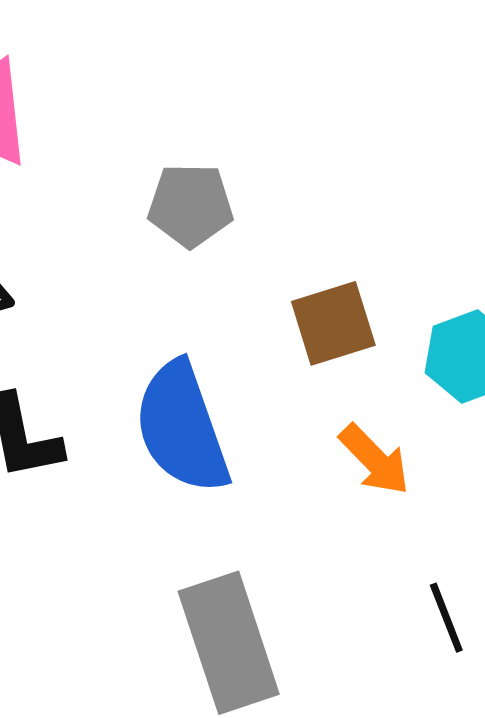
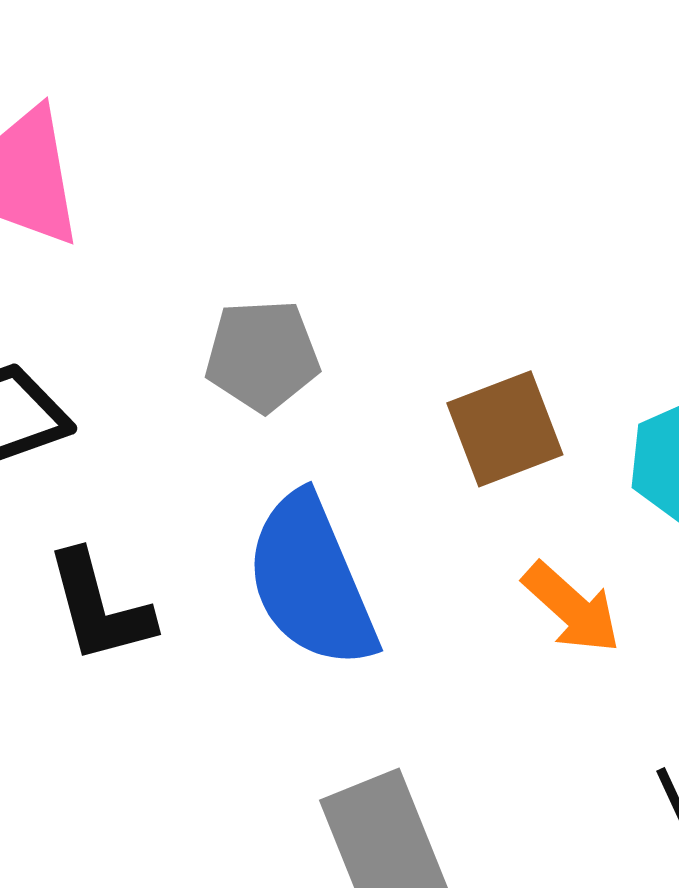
gray pentagon: (190, 205) -> (262, 356), moved

